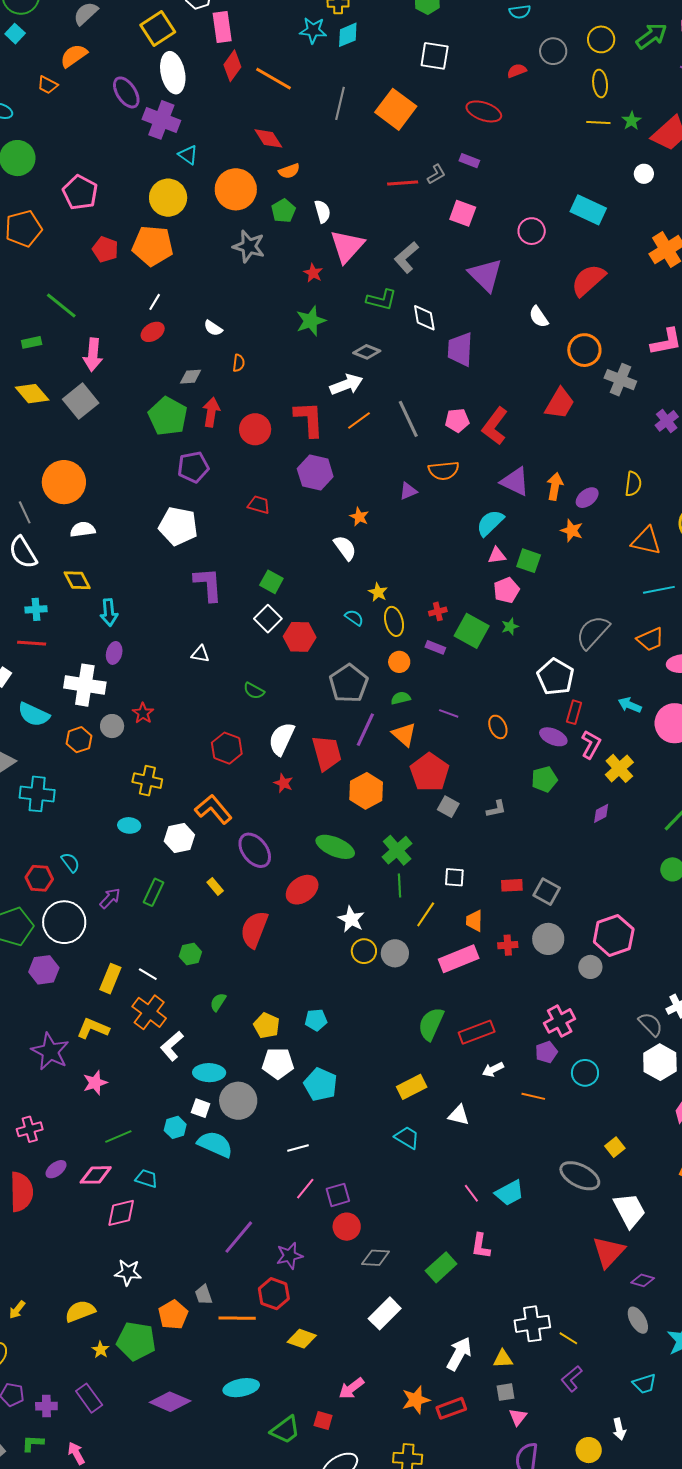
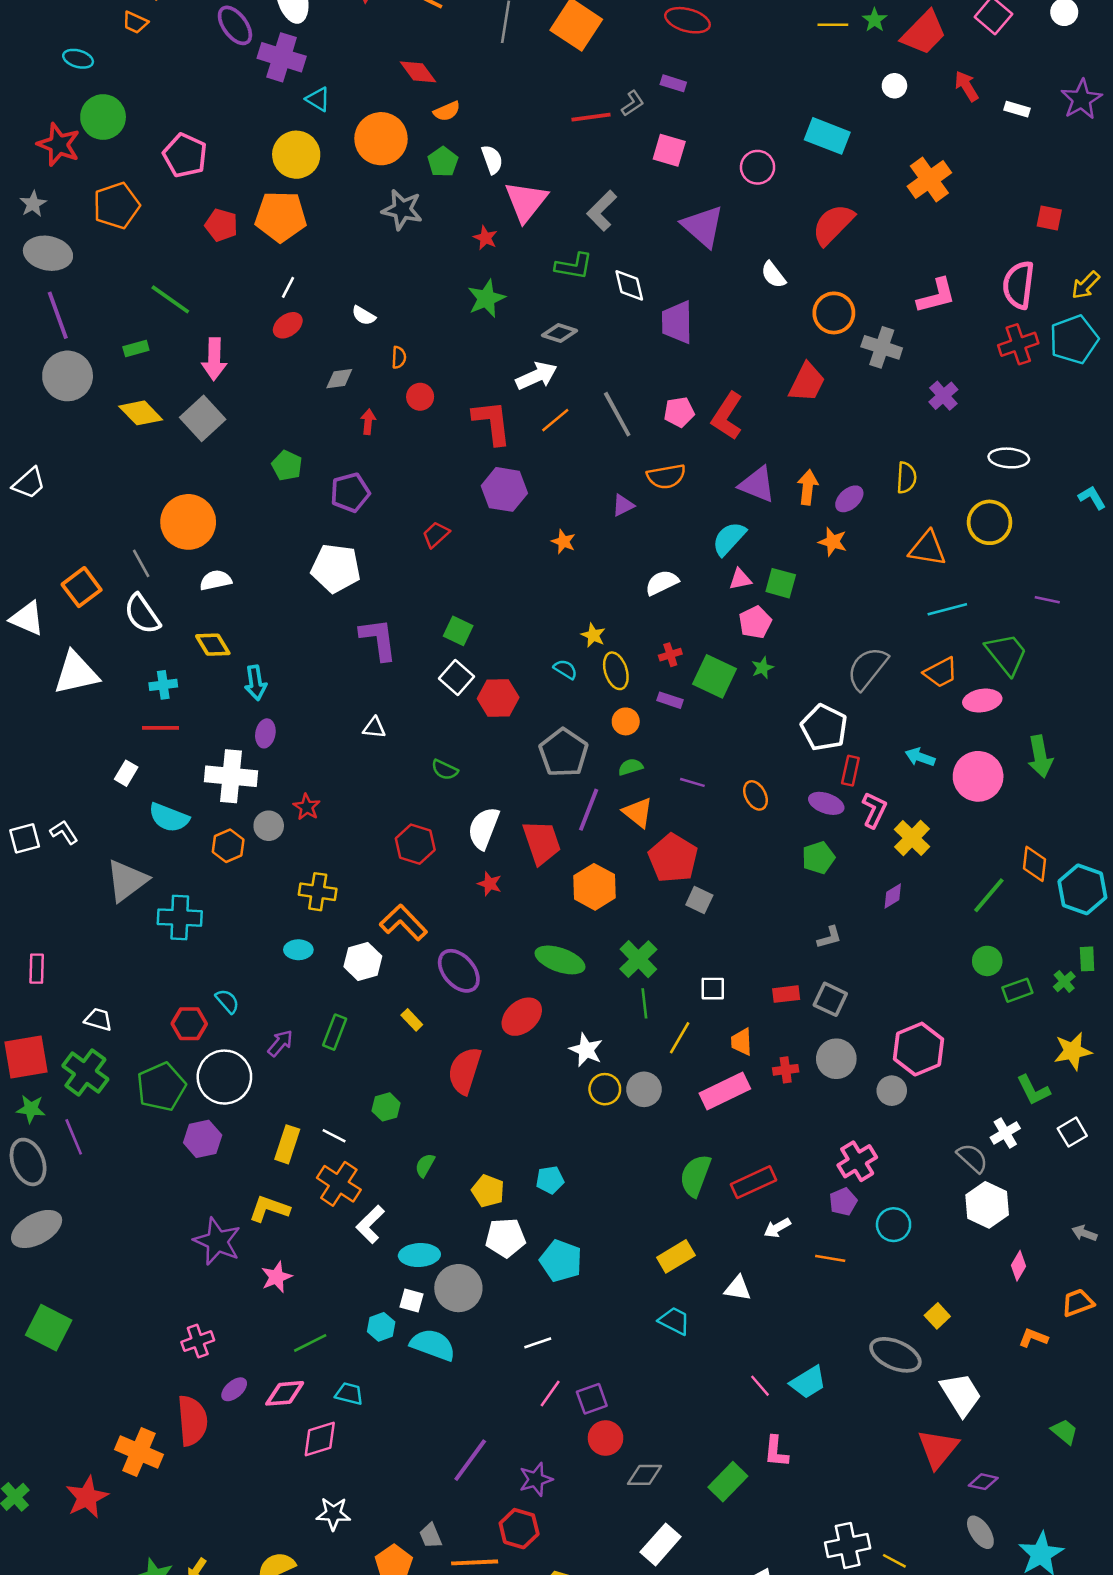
red arrow: (211, 412) -> (368, 422), size x0.7
green pentagon: (168, 416) -> (287, 466), moved, size x0.6
red circle: (255, 429) -> (420, 397), moved, size x0.7
red trapezoid: (259, 505) -> (436, 535), turned -55
white semicircle: (345, 548) -> (662, 583), moved, turned -76
gray L-shape: (496, 809) -> (829, 937), moved

